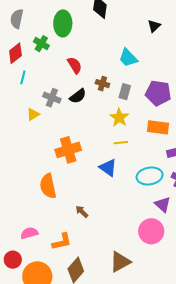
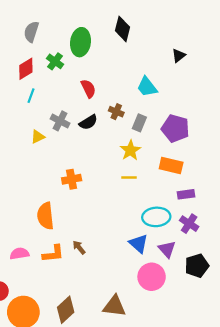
orange cross: (68, 150) -> (72, 179), size x0.7
blue triangle: (108, 168) -> (139, 243), moved
pink semicircle: (29, 233) -> (19, 254), moved
orange L-shape: (62, 242) -> (53, 254), moved
brown triangle: (120, 262) -> (114, 306), turned 30

